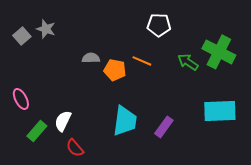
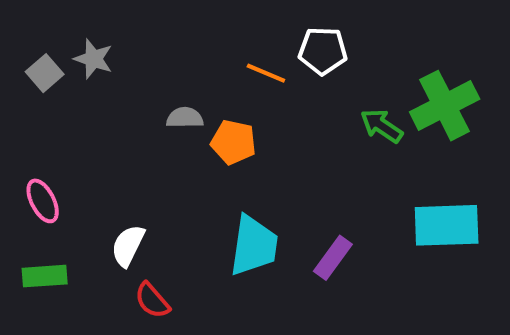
green cross: (219, 52) -> (445, 106), turned 36
orange line: (142, 61) -> (266, 73), moved
green rectangle: (37, 131) -> (45, 276), moved, turned 45

